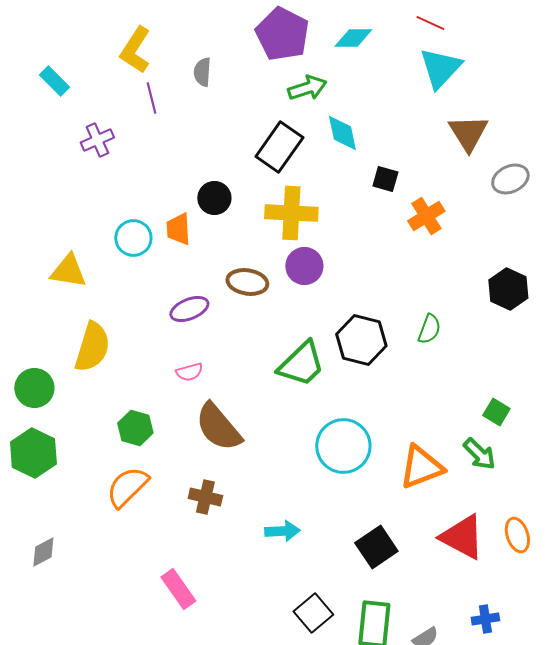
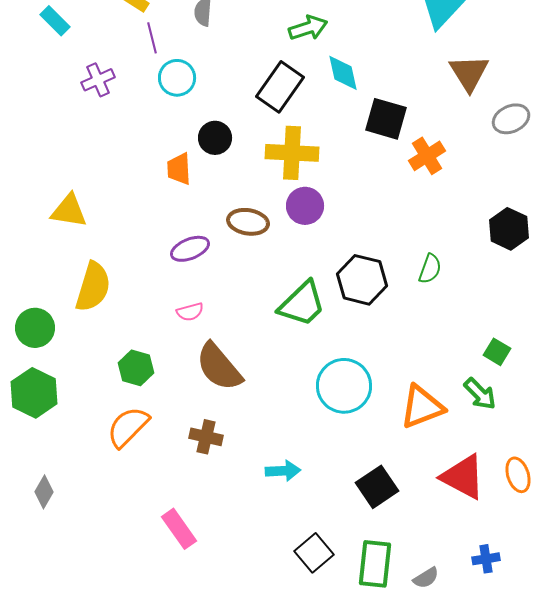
black square: (385, 179) -> (386, 119), size x1.6
cyan circle: (133, 238) -> (177, 78), moved
gray diamond: (43, 552) -> (44, 492), turned -32

